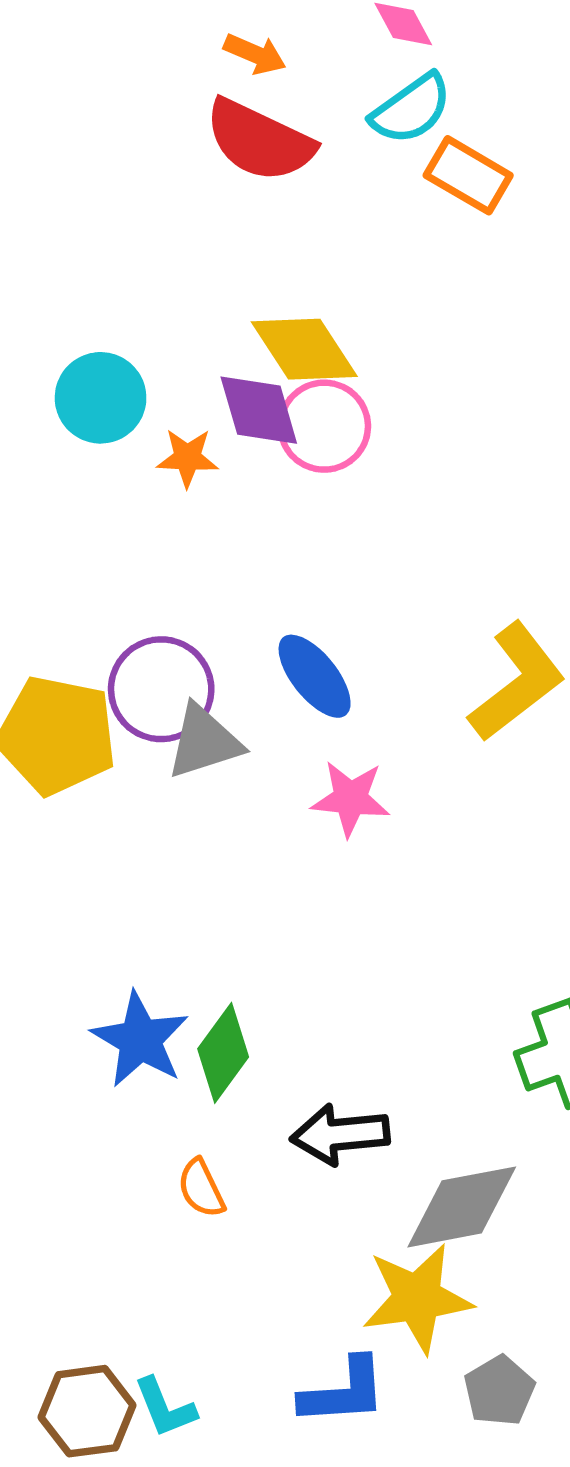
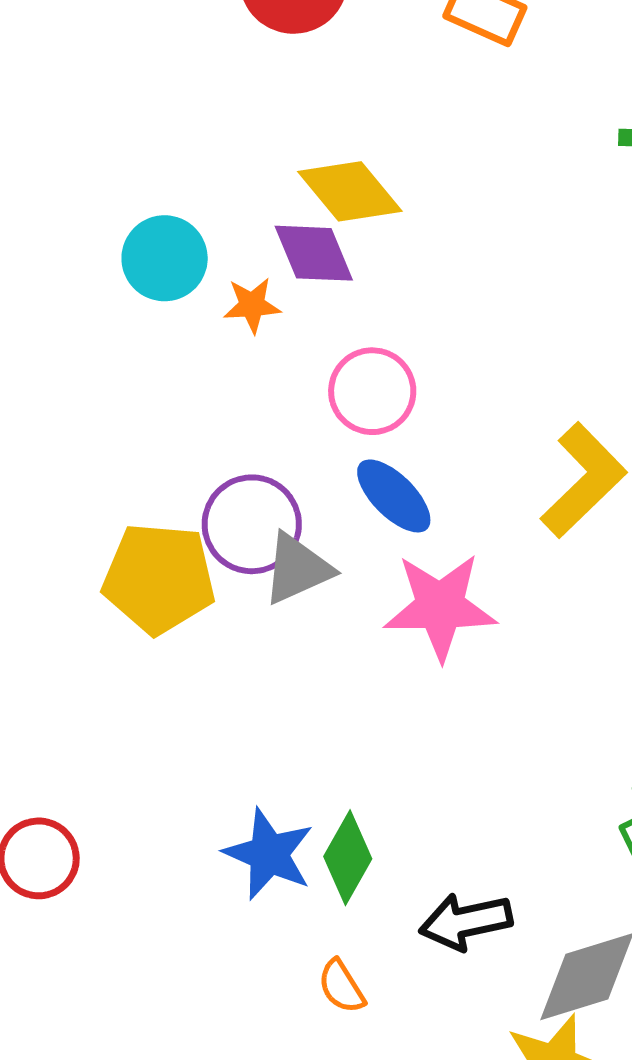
pink circle: (324, 426) -> (372, 391), moved
pink star: (350, 799) -> (440, 607), size x1.5

